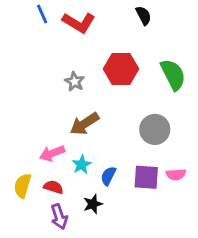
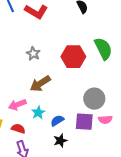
red hexagon: (121, 69) -> (73, 57), moved
gray circle: (155, 129) -> (94, 99), moved
blue semicircle: (108, 176) -> (57, 121), turned 32
black star: (93, 204) -> (60, 141), moved

